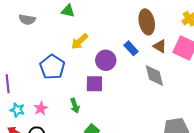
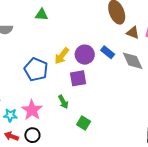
yellow arrow: (80, 41) -> (62, 56), moved
blue rectangle: (131, 48) -> (108, 52), moved
pink star: (41, 108) -> (32, 110), size x1.5

